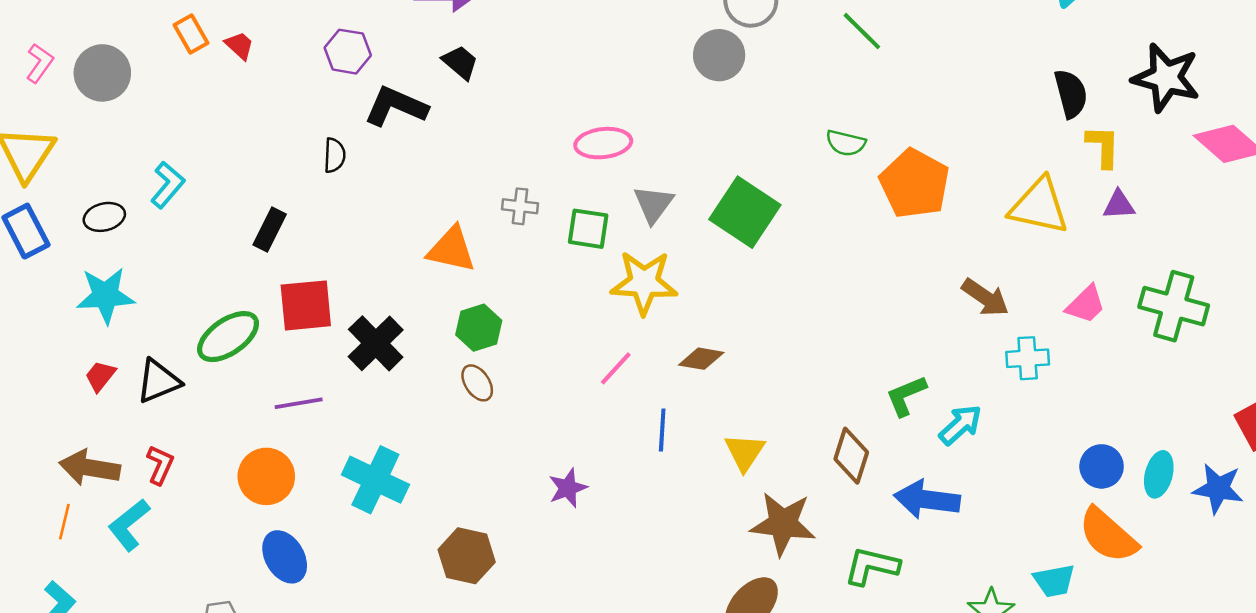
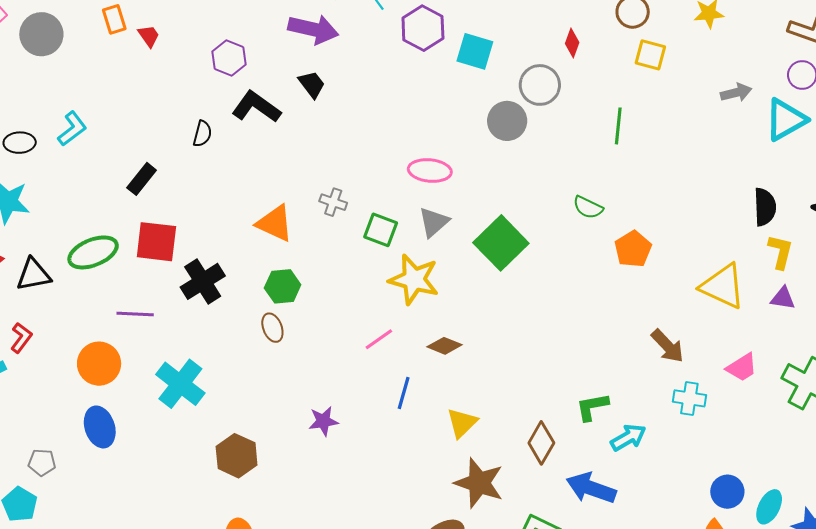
green line: (862, 31) -> (618, 126), turned 39
pink ellipse: (603, 143) -> (430, 170), moved
orange pentagon: (915, 184) -> (633, 249), size x0.7

